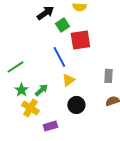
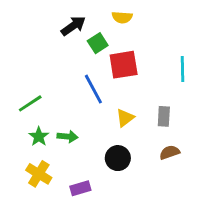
yellow triangle: (68, 80) -> (125, 118), moved
green arrow: (41, 90) -> (68, 137), turned 48
yellow cross: (30, 108) -> (39, 174), moved

